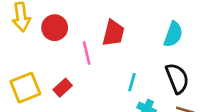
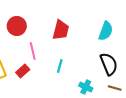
pink line: (87, 53) -> (33, 51), moved
cyan line: (132, 82) -> (60, 66), moved

